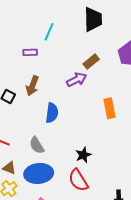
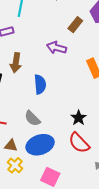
brown rectangle: (91, 62) -> (75, 25), moved
purple arrow: (77, 80) -> (56, 48), turned -126

